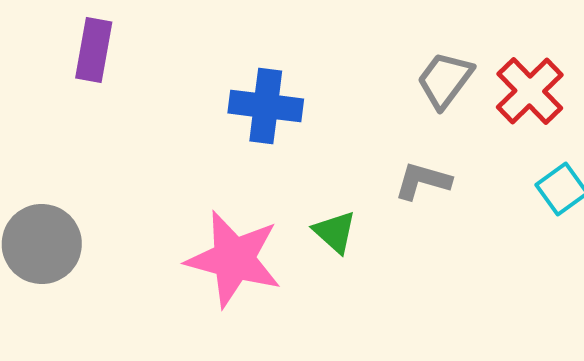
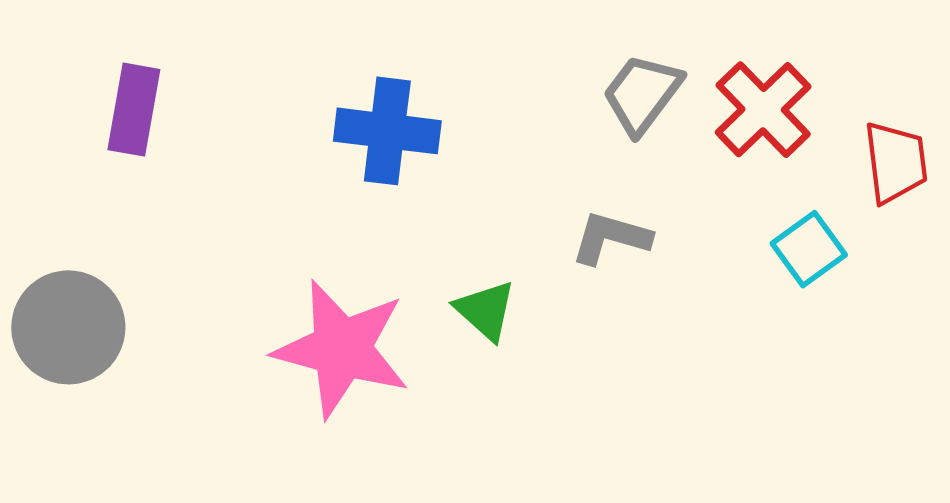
purple rectangle: (94, 50) -> (134, 110), moved

